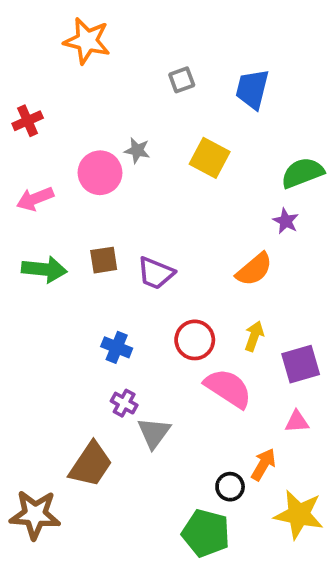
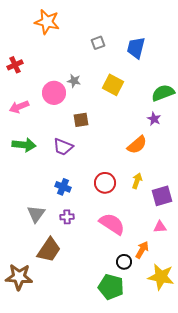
brown square: (104, 260) -> (81, 120), moved
purple trapezoid: (156, 273) -> (63, 147), moved
pink semicircle: (228, 388) -> (112, 224), moved
purple cross: (124, 403) -> (67, 217), turned -32
gray triangle: (154, 433) -> (36, 214), moved

